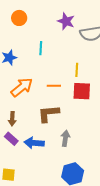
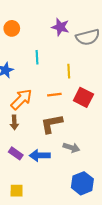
yellow line: (77, 70) -> (69, 71), moved
red square: (82, 91) -> (83, 97), turned 30
brown arrow: (12, 119) -> (14, 122), moved
gray arrow: (65, 138) -> (71, 148), turned 105

